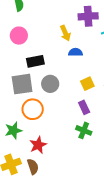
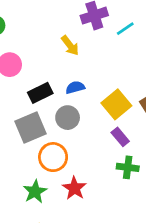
blue semicircle: (75, 52) -> (75, 87), moved
yellow square: (87, 84) -> (116, 104), size x1.5
red star: (38, 145) -> (74, 188), moved

